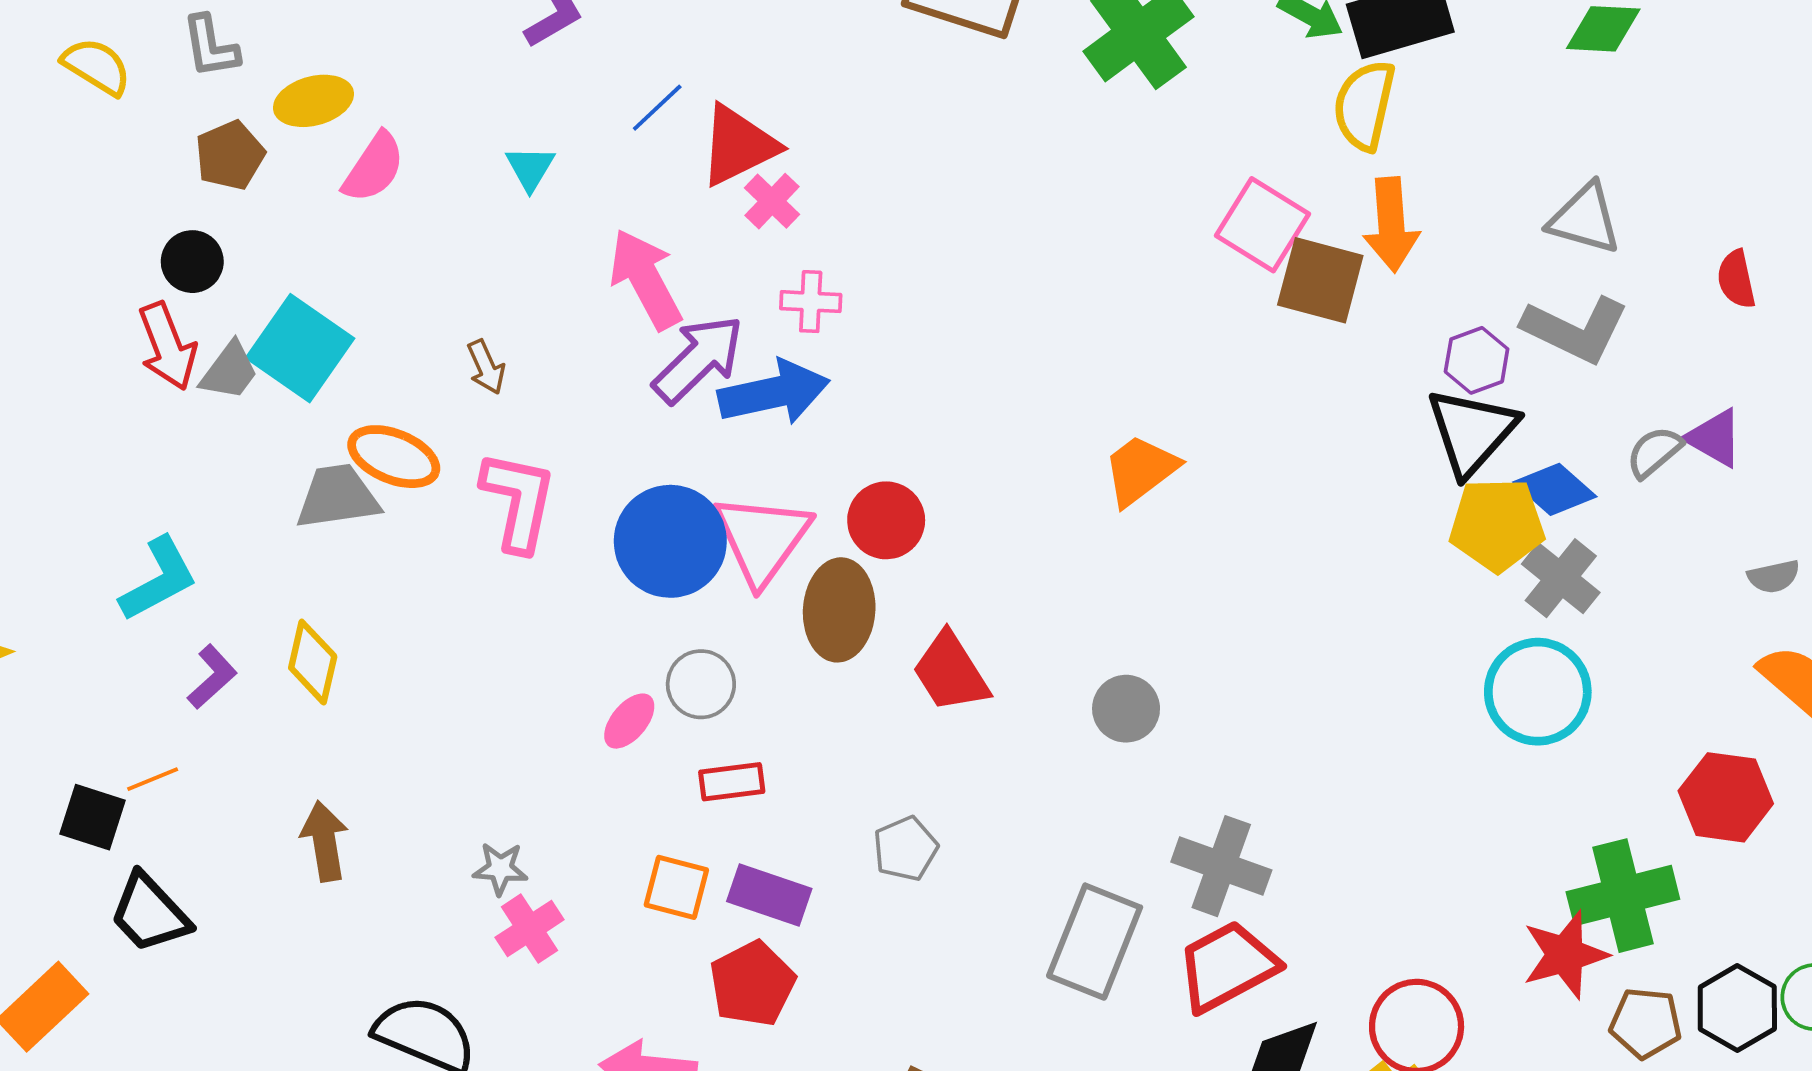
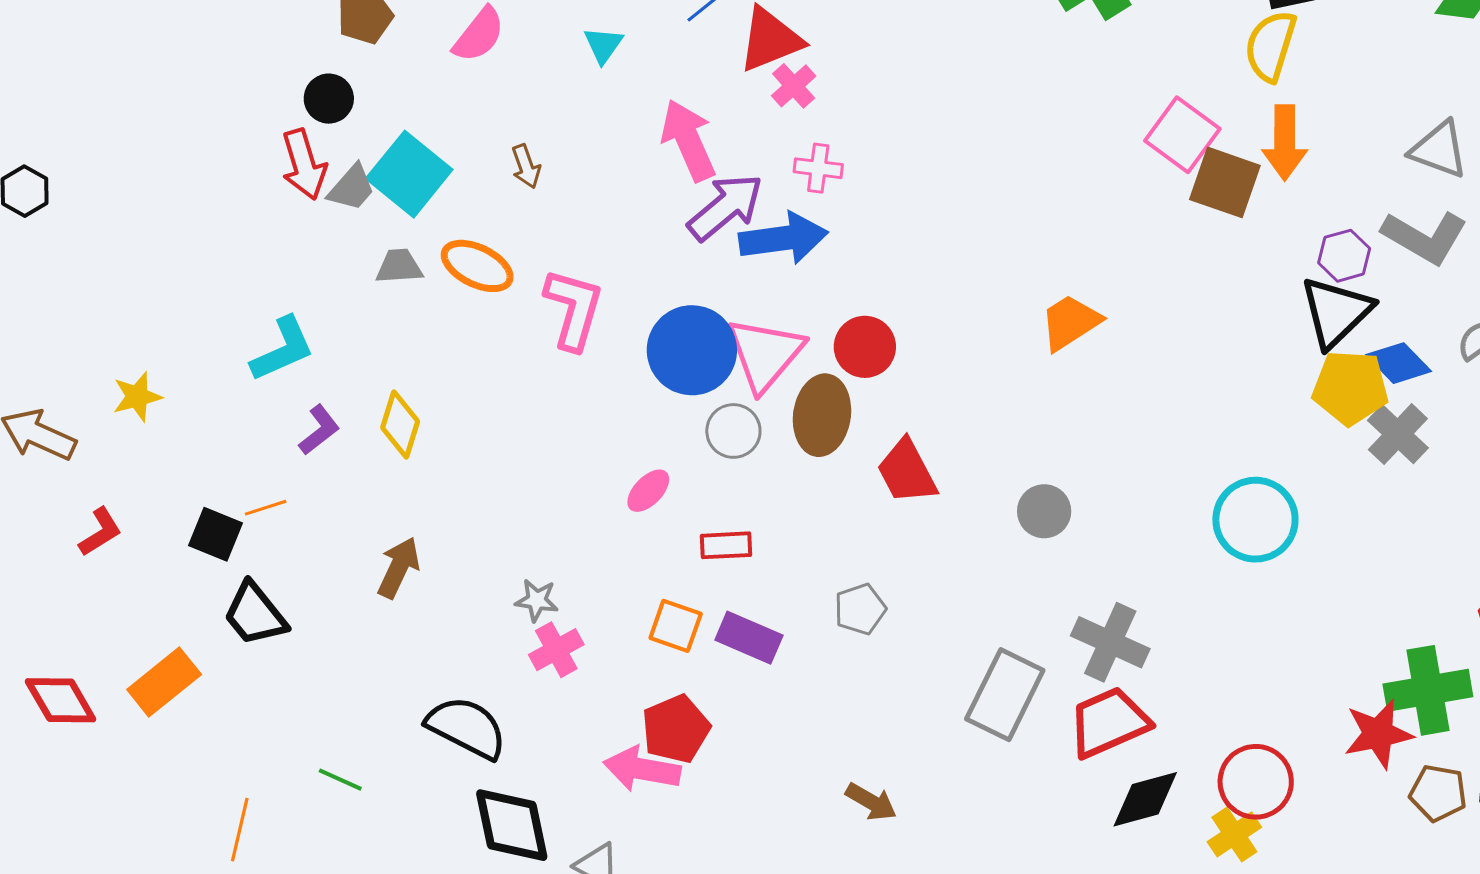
brown arrow: (486, 367) -> (526, 166), moved
gray trapezoid: (338, 497) -> (399, 266), moved, size x0.7
gray circle: (701, 684) -> (733, 431), moved
cyan circle: (1538, 692) -> (1255, 520), moved
brown arrow: (325, 841) -> (399, 568), turned 30
red pentagon: (752, 984) -> (676, 729), moved

